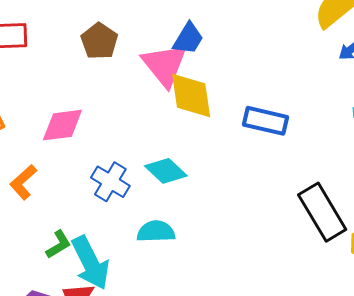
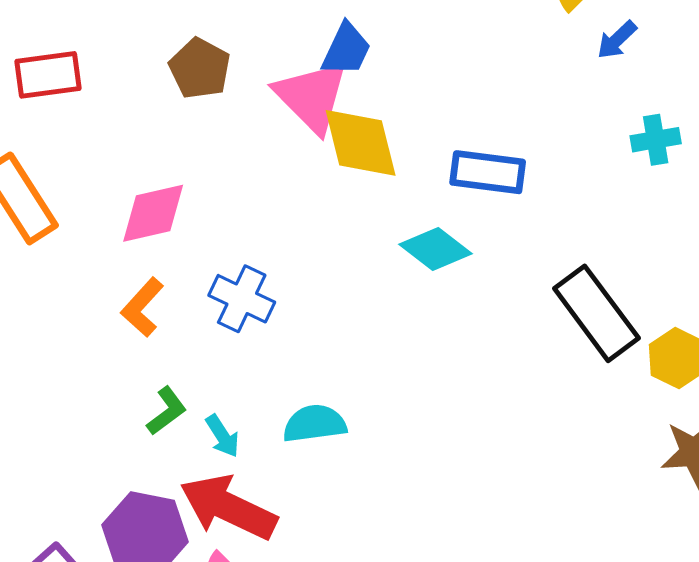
cyan diamond: (166, 171) -> (436, 249), moved
orange L-shape: (23, 182) -> (142, 307), moved
cyan semicircle: (156, 231) -> (315, 424), moved
cyan arrow: (90, 263) -> (222, 436), size x0.5

